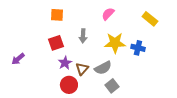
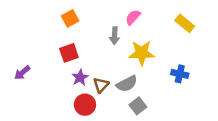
orange square: (57, 15) -> (70, 18), turned -32
gray arrow: (83, 36) -> (115, 36), moved
blue cross: (138, 48) -> (180, 74), moved

